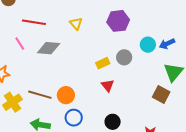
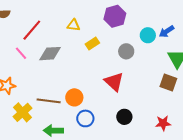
red line: (34, 22) -> (32, 30), turned -50
yellow triangle: (76, 24) -> (74, 25), turned -32
yellow rectangle: (103, 63) -> (92, 44), moved
red triangle: (108, 85) -> (114, 82), size x1.5

